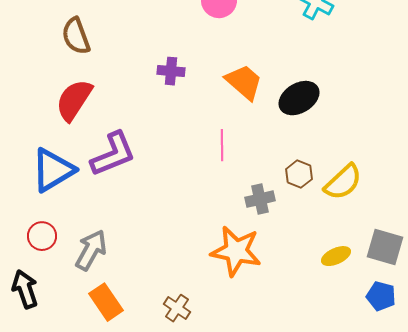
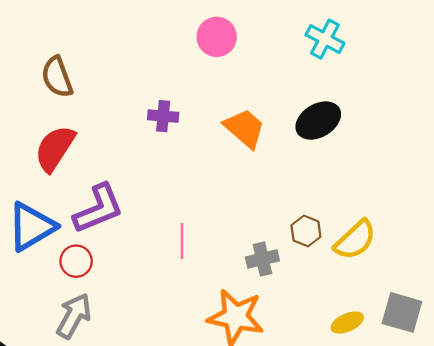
black ellipse: (299, 98) -> (318, 121), moved
pink line: (222, 145) -> (182, 241), moved
red circle: (42, 236) -> (76, 261), moved

